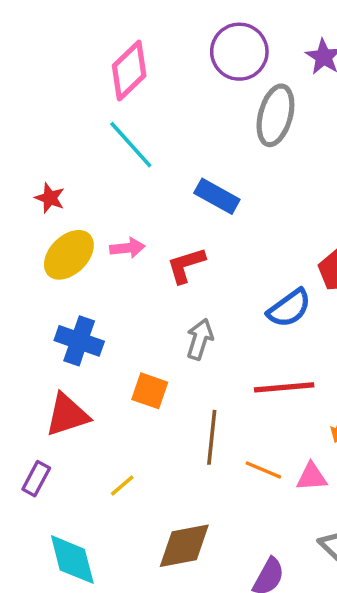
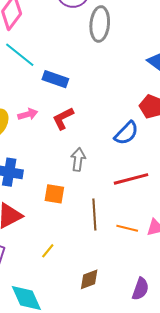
blue rectangle: (217, 196) -> (55, 79), moved
brown diamond: (184, 546) -> (89, 279), size x0.7

